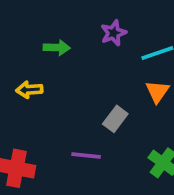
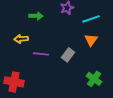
purple line: (86, 155) -> (41, 54), moved

